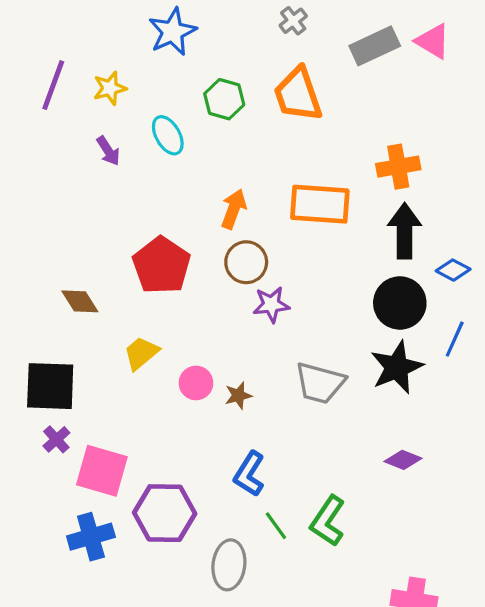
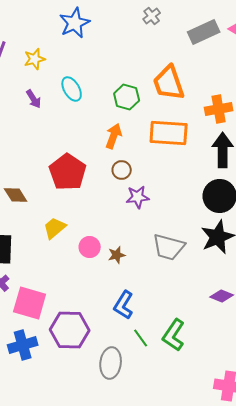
orange trapezoid: (298, 94) -> (169, 83), moved
green hexagon: (224, 99) -> (127, 97), moved
brown circle: (246, 262) -> (122, 170), size x0.7

